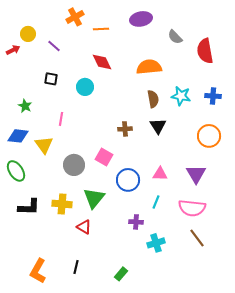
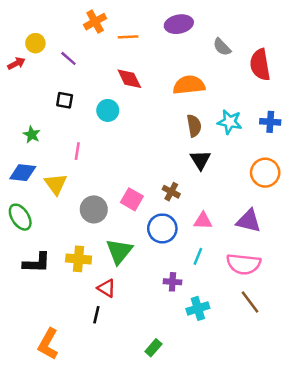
brown cross: (125, 129) -> (171, 192), moved, turned 32
purple triangle: (196, 174) -> (249, 221), turned -45
black line: (76, 267) -> (96, 315), moved

